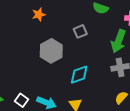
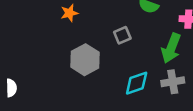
cyan diamond: (79, 75) -> (137, 83), moved

